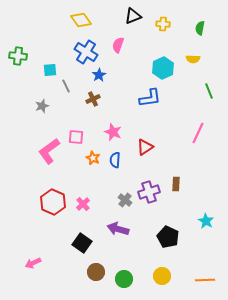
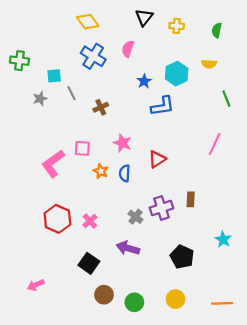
black triangle: (133, 16) -> (144, 17), turned -30
blue star: (99, 75) -> (144, 81), moved
gray star: (42, 106) -> (40, 99), moved

